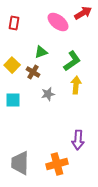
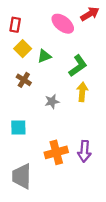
yellow square: (12, 65) -> (23, 49), moved
brown cross: (33, 72) -> (24, 80), moved
cyan square: (13, 100) -> (18, 127), moved
orange cross: (57, 164) -> (56, 152), moved

